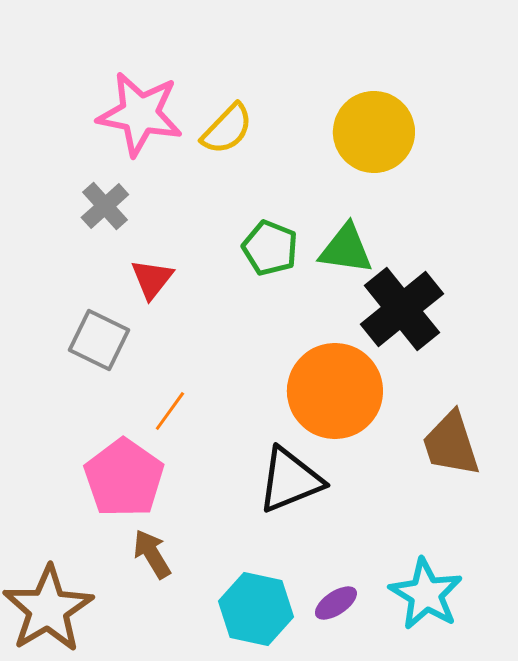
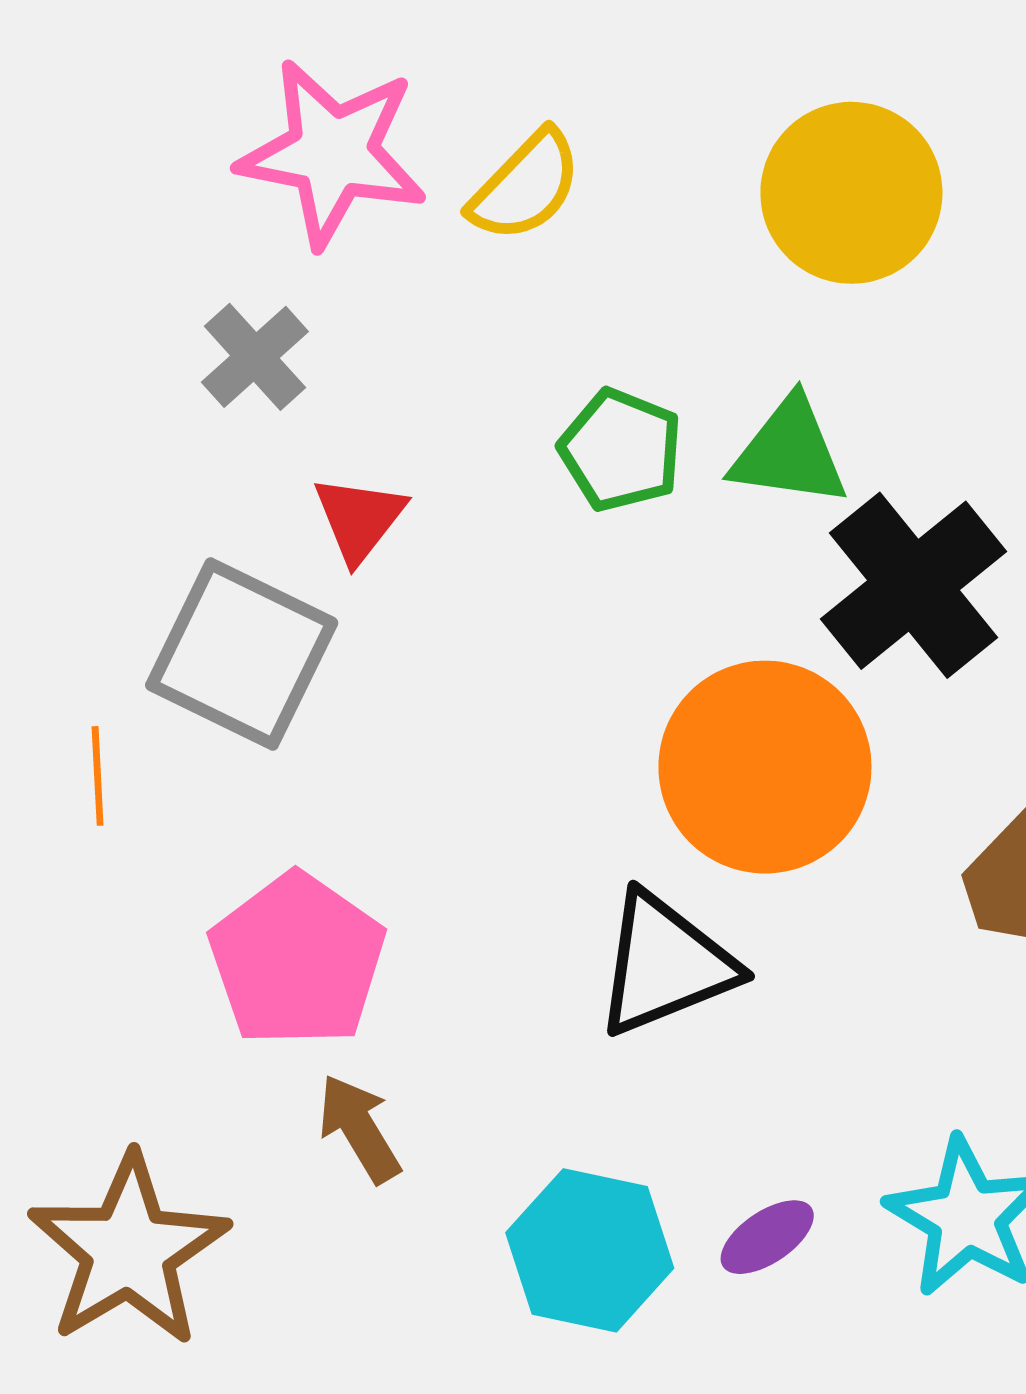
gray square: (99, 340) -> (242, 654), size x1.4
orange line: (170, 411) -> (98, 776), moved, turned -39

